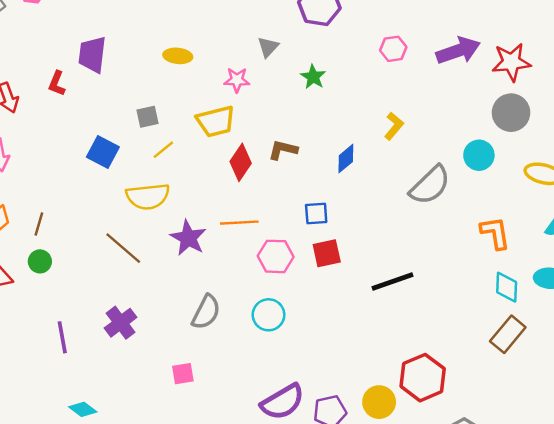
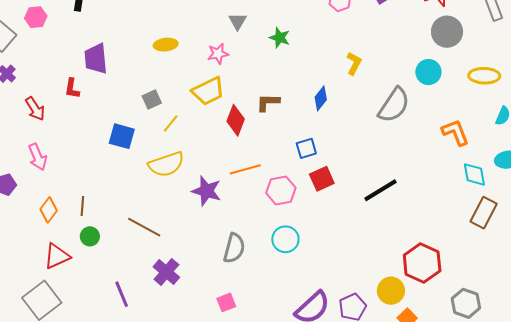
brown line: (123, 248) -> (144, 227), moved

